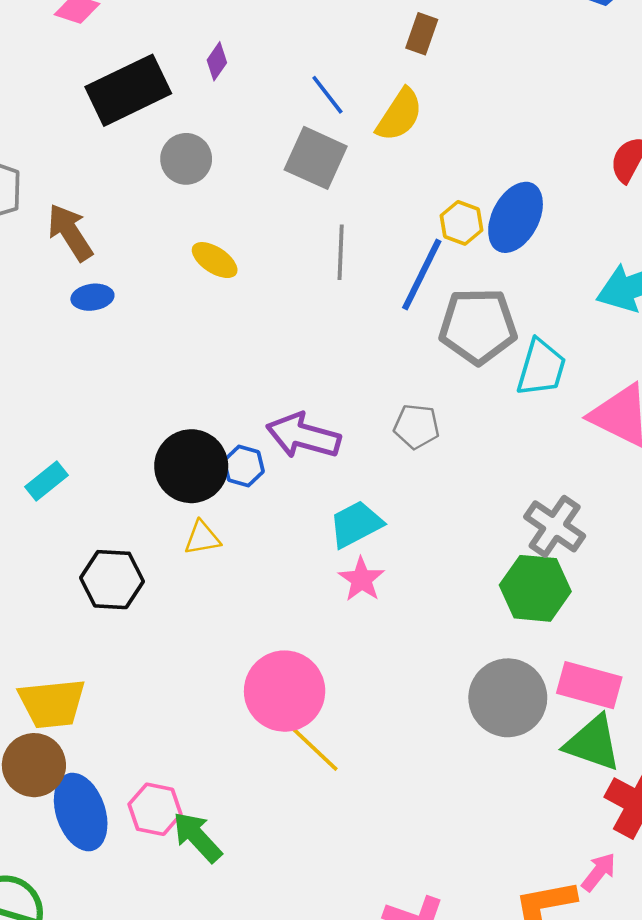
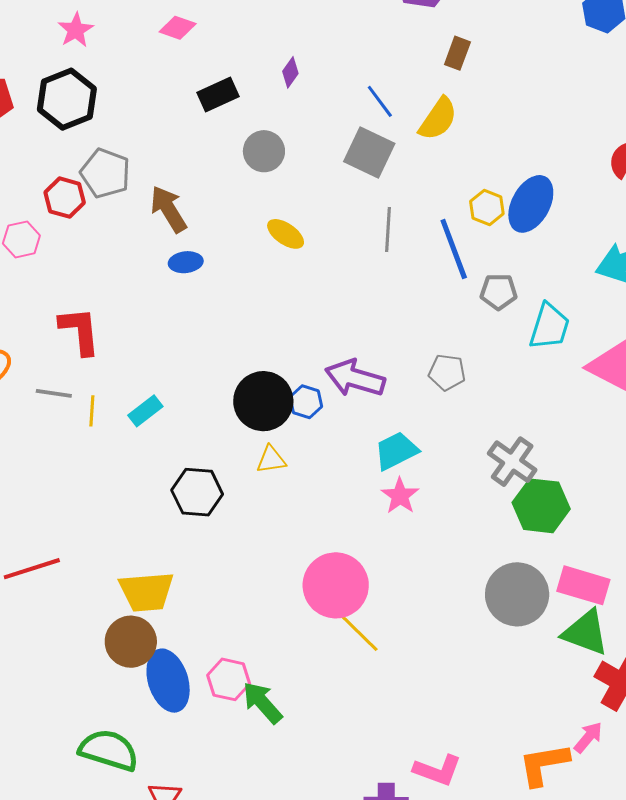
black rectangle: (128, 90) -> (218, 94), size x0.6
blue line: (422, 275) -> (454, 249), turned -48
gray pentagon: (478, 326) -> (499, 292), size x0.6
gray cross: (555, 526) -> (512, 462), moved

